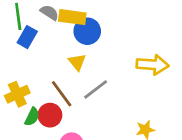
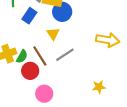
blue rectangle: (27, 37) -> (29, 16), moved
green semicircle: (32, 117) -> (22, 57), moved

